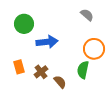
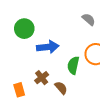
orange rectangle: (19, 67) -> (19, 90), moved
green semicircle: (83, 70) -> (73, 65), moved

